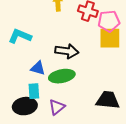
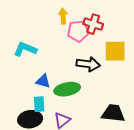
pink pentagon: (109, 21) -> (78, 31), moved
black arrow: (67, 51) -> (88, 64), moved

